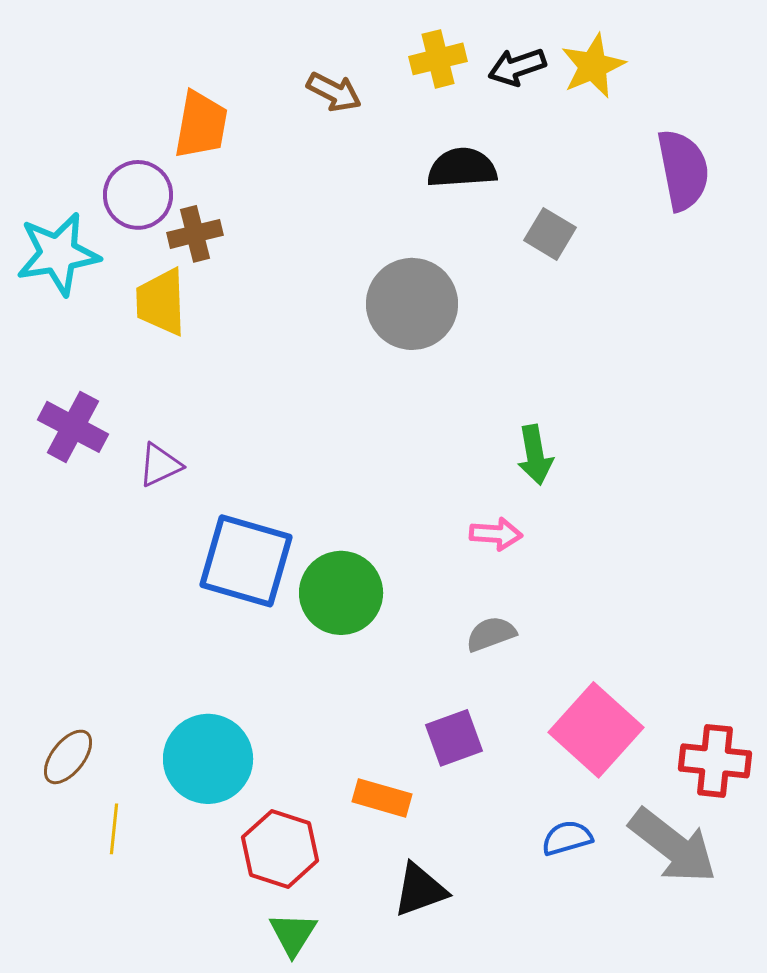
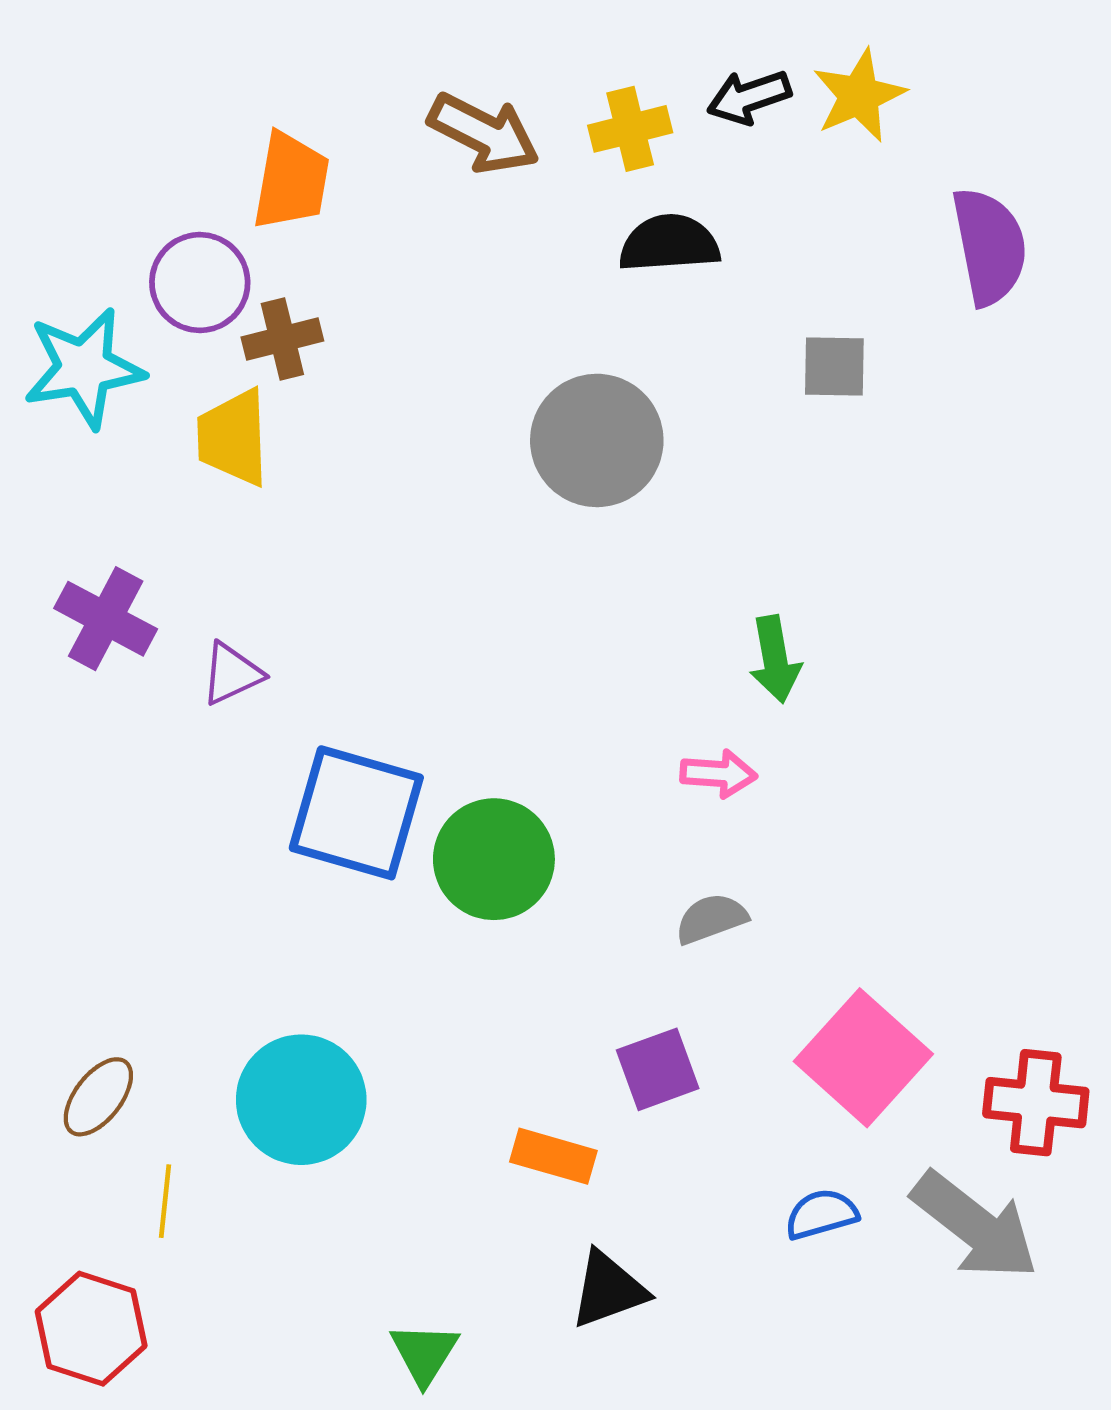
yellow cross: (438, 59) -> (630, 129), moved
brown arrow: (334, 92) -> (484, 133), size x1.4
gray square: (550, 234) -> (834, 367), moved, turned -30
red hexagon: (280, 849) -> (91, 1329), moved

